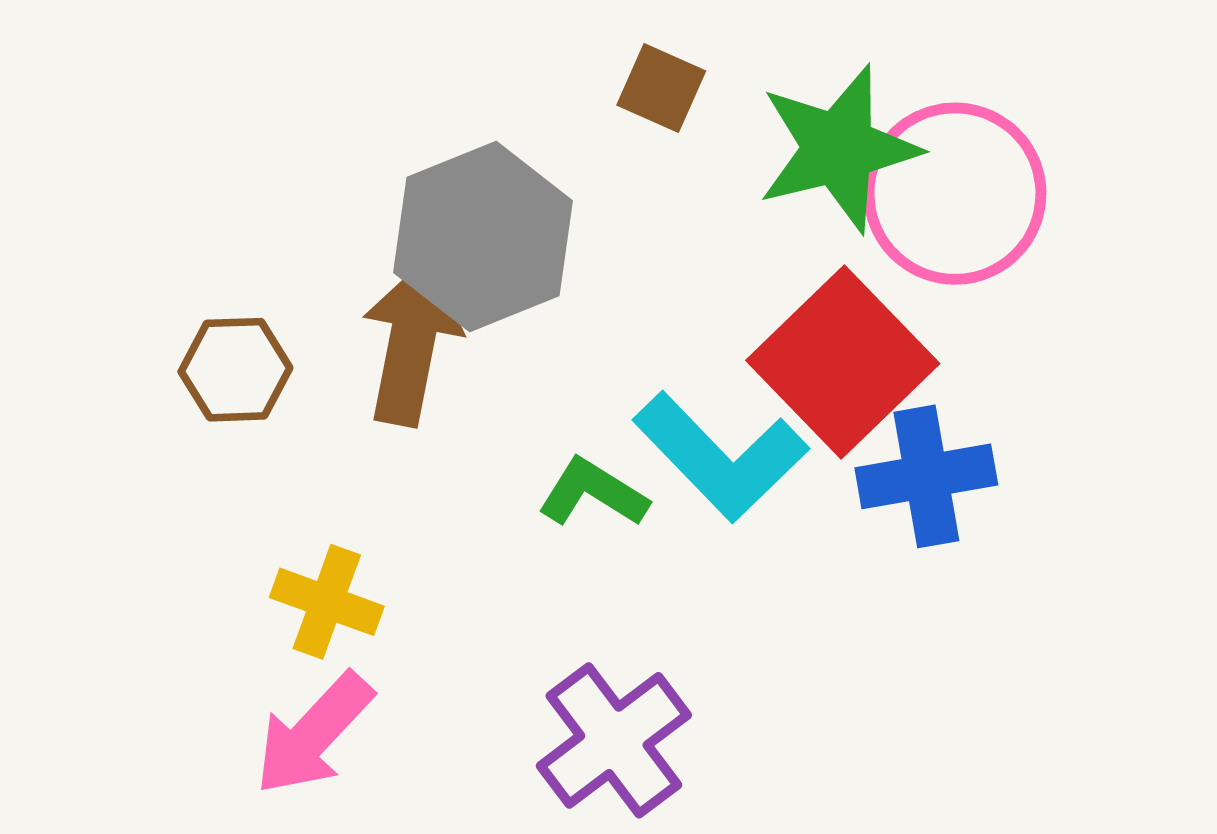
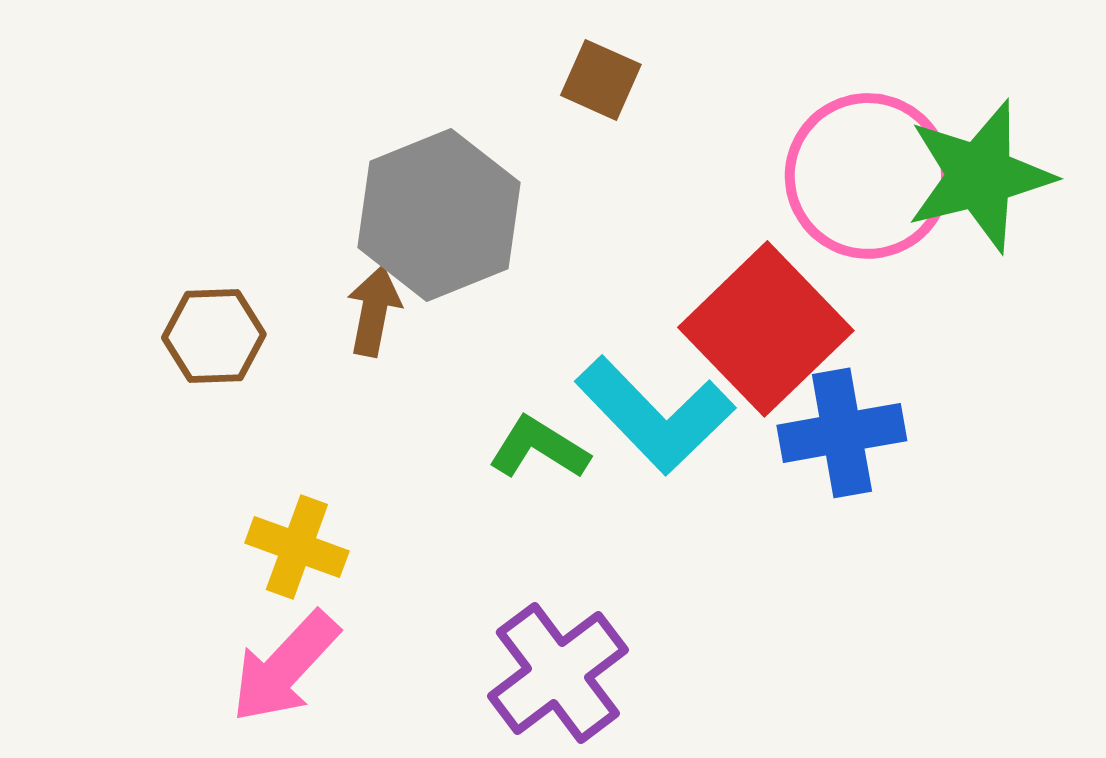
green star: (838, 149) -> (980, 176), moved
brown arrow: (411, 342) -> (374, 311), size x0.6

